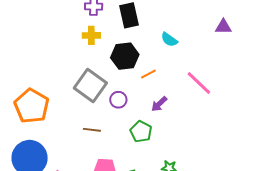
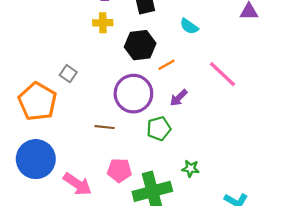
gray square: (90, 86) -> (68, 74), moved, size x0.5
purple circle: (118, 100) -> (133, 94), size x2.0
green pentagon: (141, 132) -> (159, 129), turned 30

